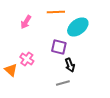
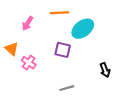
black arrow: (70, 65) -> (105, 70), moved
orange triangle: (11, 70) -> (12, 49), moved

